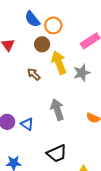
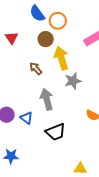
gray star: (82, 73) -> (73, 81), moved
gray arrow: (57, 109) -> (47, 99), moved
black trapezoid: (57, 153) -> (56, 132), moved

